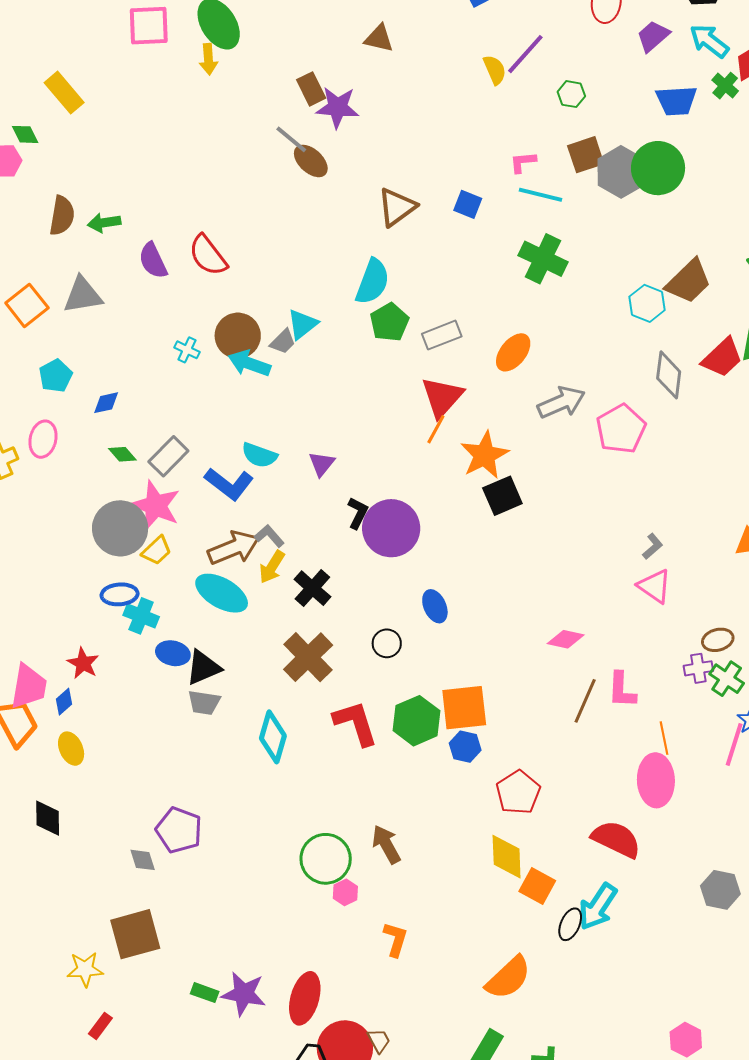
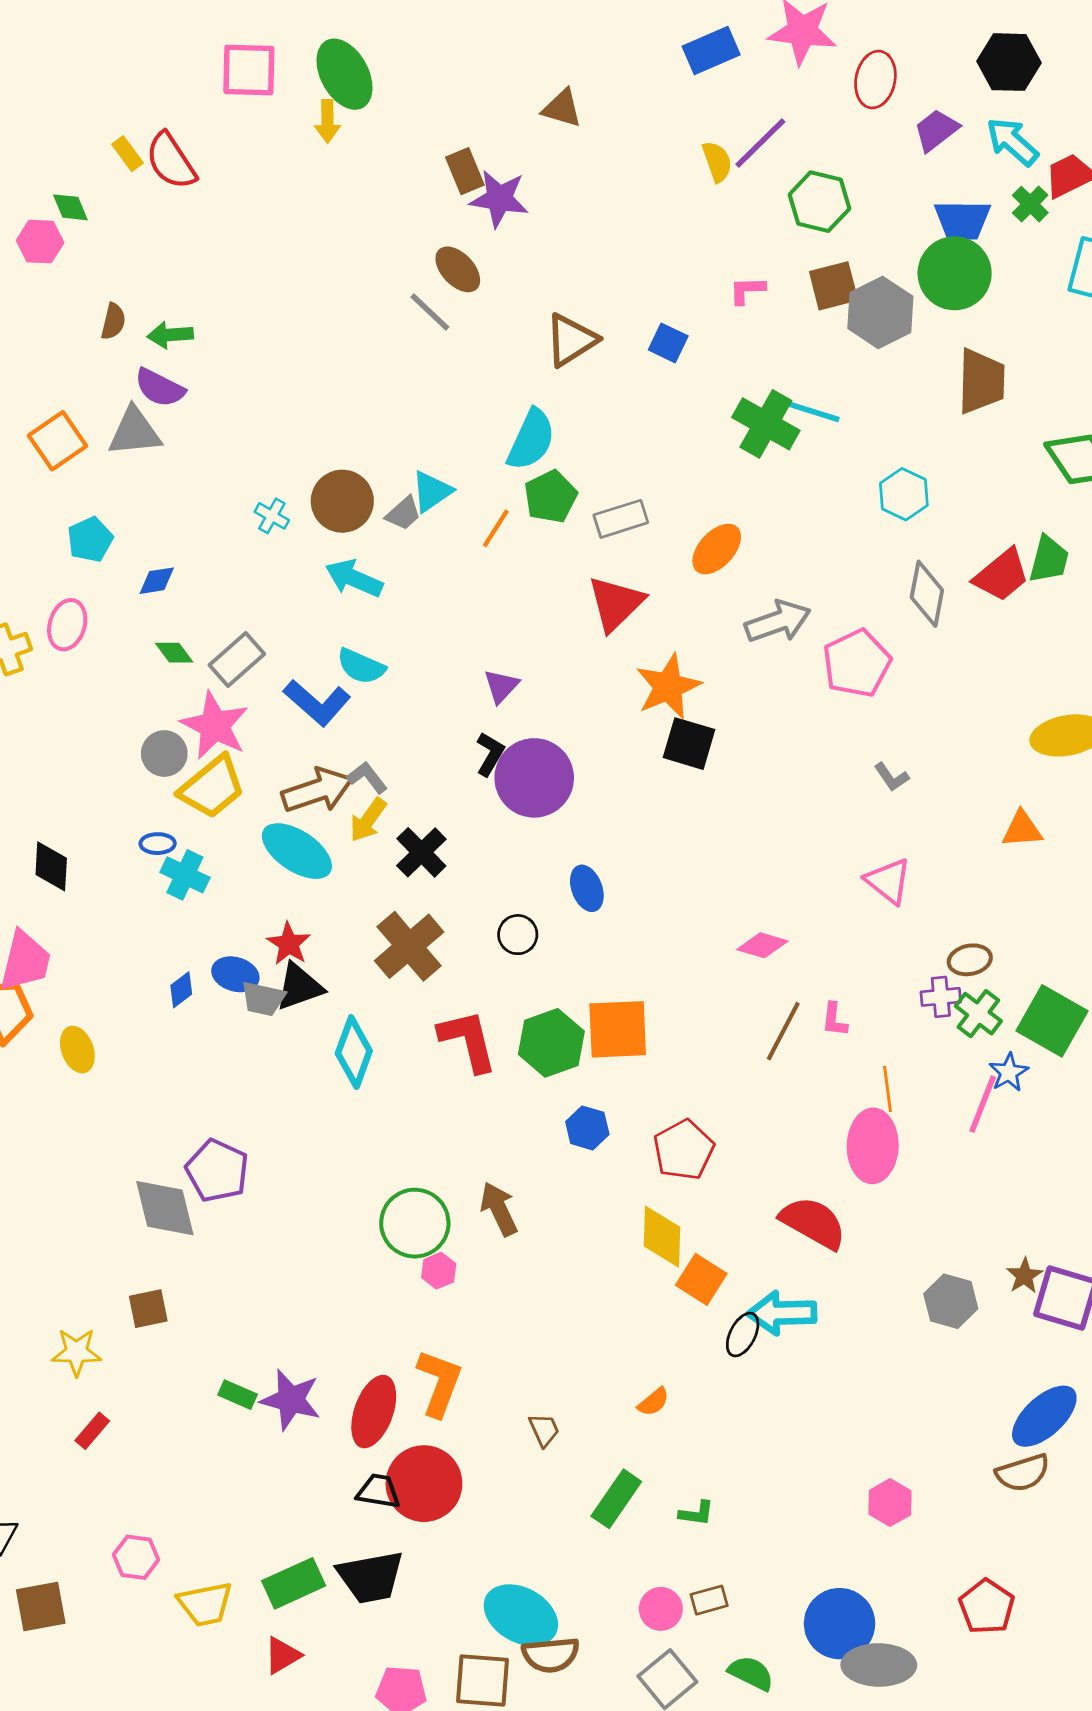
yellow rectangle: (64, 93) -> (127, 154), size x0.6
green hexagon: (571, 94) -> (819, 202), size x1.6
gray line: (291, 139) -> (430, 312), moved
green circle: (658, 168) -> (955, 273), moved
cyan line: (541, 195) -> (810, 411), moved
brown semicircle: (62, 216) -> (113, 321), size x0.7
red semicircle: (208, 255) -> (171, 161), moved
purple semicircle: (153, 261) -> (160, 388), moved, turned -42
brown trapezoid: (689, 281) -> (981, 381), moved, turned -48
cyan arrow: (249, 363) -> (354, 578), moved
orange line: (436, 429) -> (496, 528), moved
purple triangle: (322, 464) -> (501, 686), moved
black square: (502, 496) -> (689, 744), turned 36
gray circle: (120, 528) -> (164, 754), size x0.6
gray L-shape: (653, 546) -> (892, 777), moved, turned 92
yellow trapezoid: (157, 551) -> (212, 787), size x1.6
blue ellipse: (120, 594) -> (158, 844), size x0.7
blue ellipse: (173, 653) -> (235, 974), moved
red star: (83, 663) -> (289, 944), moved
black triangle: (203, 668) -> (299, 987), moved
pink L-shape: (622, 690) -> (834, 1020), size x0.7
blue diamond: (64, 702) -> (181, 990), moved
blue hexagon: (465, 747) -> (587, 1128), moved
black diamond: (48, 818) -> (51, 866), moved
gray diamond: (143, 860) -> (165, 1208), size x1.8
cyan arrow: (598, 907) -> (782, 1313), turned 51
brown square: (135, 934) -> (148, 1309), size x0.6
orange L-shape: (395, 939) -> (439, 1383), moved, size x1.4
orange semicircle: (508, 978) -> (653, 1402), size x0.5
brown trapezoid: (379, 1041) -> (544, 1430), moved

